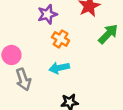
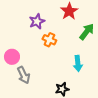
cyan arrow: (59, 68) -> (78, 63), moved, turned -77

